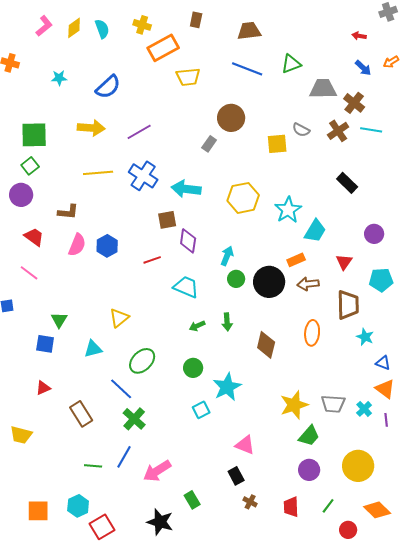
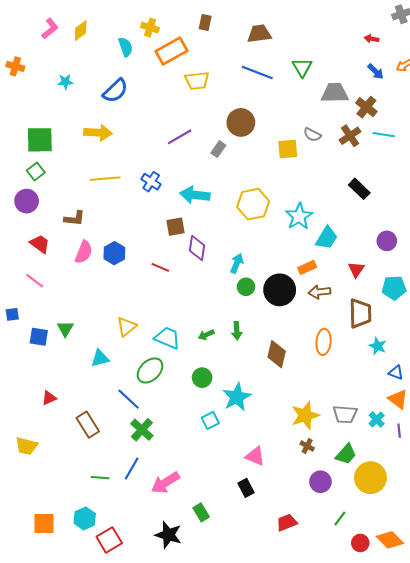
cyan semicircle: (102, 29) -> (126, 47), moved
green triangle: (291, 64) -> (302, 67), turned -40
purple line: (139, 132) -> (180, 137), moved
blue cross: (143, 176) -> (151, 182), size x0.7
red line: (152, 260) -> (160, 267), turned 42
cyan trapezoid: (186, 287) -> (167, 338), moved
blue square: (45, 344) -> (39, 337), moved
green trapezoid: (309, 436) -> (346, 454), moved
brown cross: (250, 502) -> (307, 446), moved
red trapezoid: (291, 507) -> (287, 523), moved, turned 70
orange diamond: (377, 510) -> (390, 540), moved

